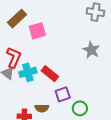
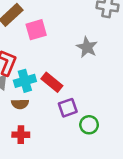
gray star: (91, 50) -> (87, 47), moved
brown semicircle: (42, 108) -> (20, 104), moved

